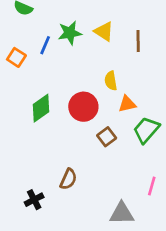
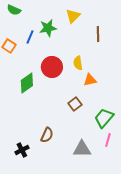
yellow triangle: (104, 31) -> (73, 16), moved, turned 42
red circle: (83, 107) -> (52, 67), moved
green trapezoid: (146, 130) -> (104, 118), moved
gray triangle: (122, 213) -> (82, 149), moved

